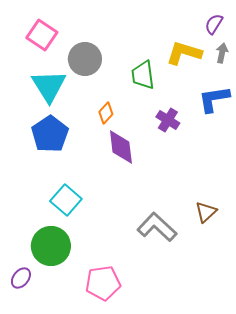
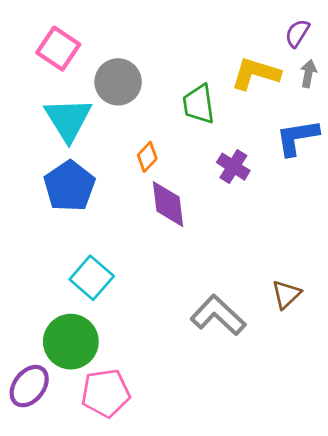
purple ellipse: (21, 278) -> (29, 386), size x1.4
pink pentagon: (103, 283) -> (106, 393), moved

